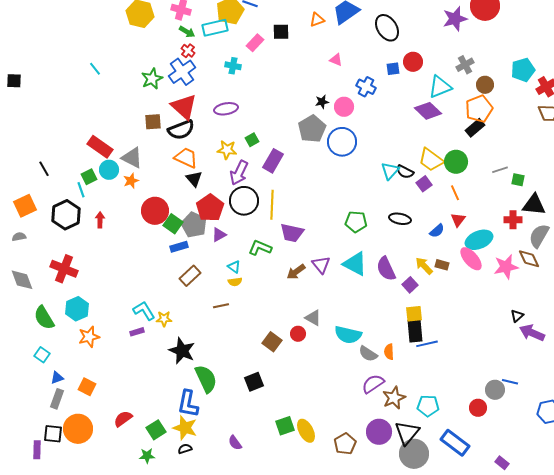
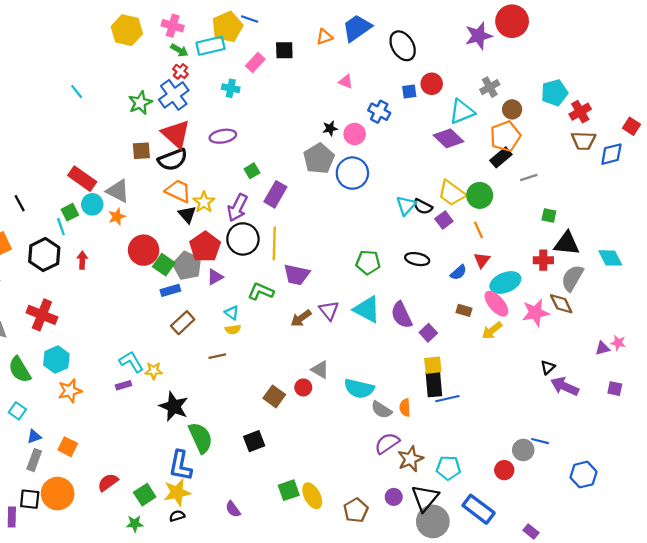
yellow star: (227, 150) -> (204, 202), moved, turned 30
gray line: (500, 170) -> (529, 178), moved
yellow arrow: (424, 266) -> (492, 331), moved, turned -84
yellow star: (185, 428) -> (177, 492), turned -30
purple circle: (379, 432) -> (394, 497), size x0.6

